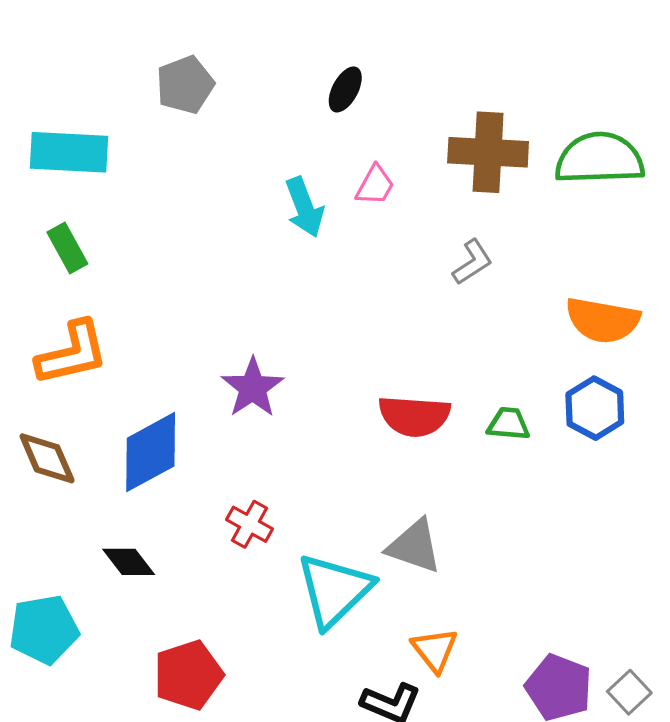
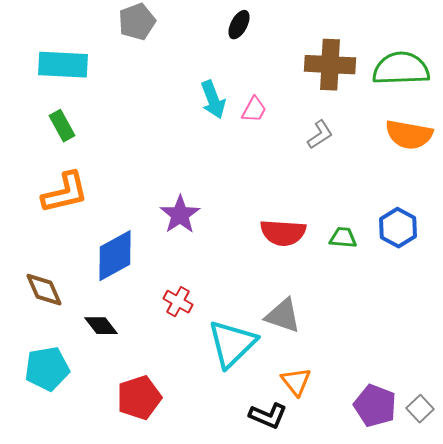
pink trapezoid: (375, 185) -> (254, 110), moved
orange semicircle: (603, 320) -> (409, 135), moved
brown diamond: (47, 458) -> (44, 290), moved

